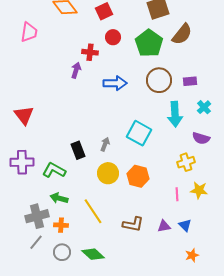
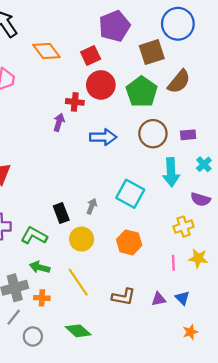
red circle: (113, 37) -> (101, 85), size x1.6
yellow circle: (108, 173) -> (82, 239), moved
gray circle: (62, 252) -> (33, 336), moved

